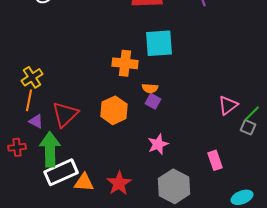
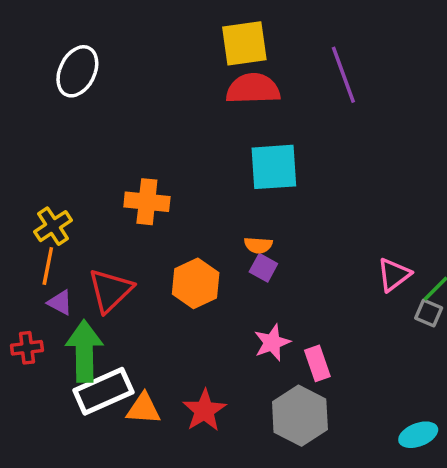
orange cross: (125, 63) -> (147, 202), moved
pink rectangle: (215, 160) -> (317, 363), moved

